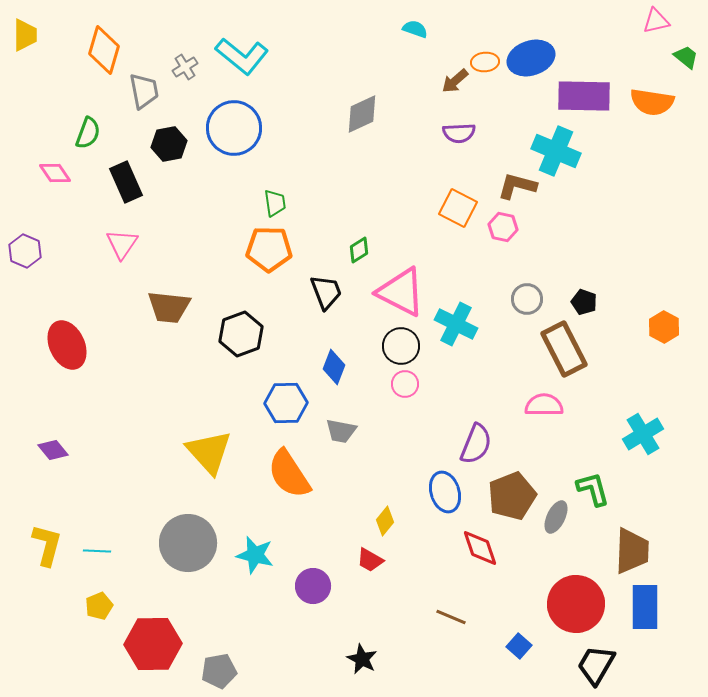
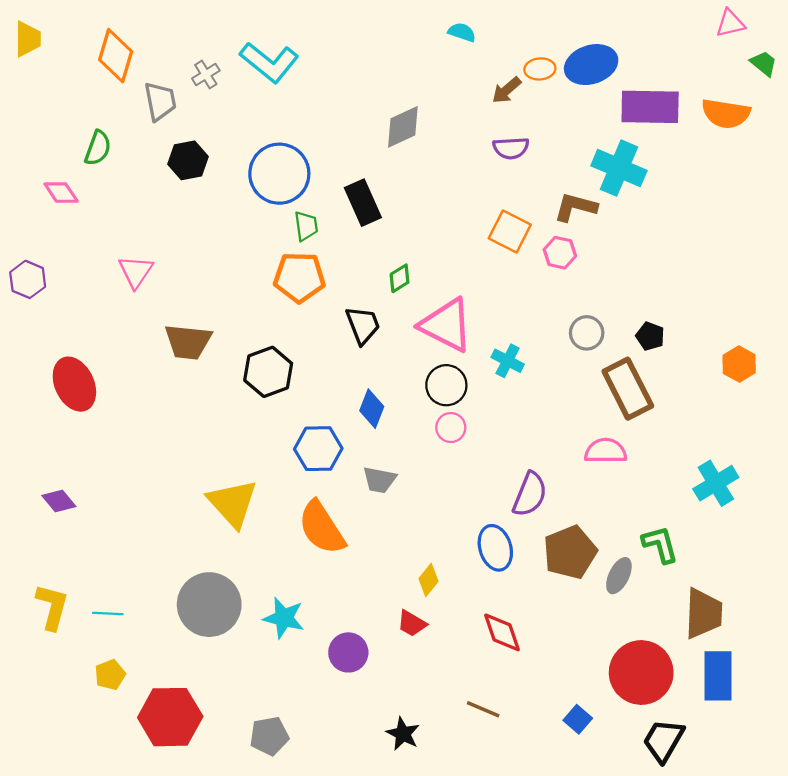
blue circle: (234, 128) -> (279, 174), moved
black rectangle: (126, 182) -> (363, 203), moved
cyan cross: (456, 324) -> (508, 361), size x0.7
red diamond: (480, 548) -> (502, 632), moved
brown line: (451, 617) -> (483, 709), moved
gray pentagon: (219, 671) -> (269, 736), moved

